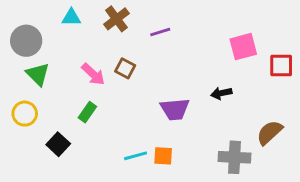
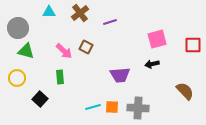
pink square: (243, 47) -> (157, 39), moved
green triangle: (38, 74) -> (26, 51), turned -30
green rectangle: (87, 112) -> (60, 77), turned -40
brown semicircle: (269, 133) -> (185, 91), turned 90
gray cross: (235, 157) -> (138, 108), moved

